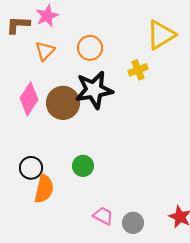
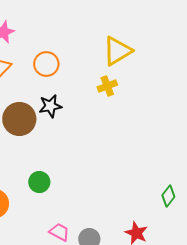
yellow cross: (138, 70) -> (107, 86), moved
black star: (94, 90) -> (50, 106), size x0.6

